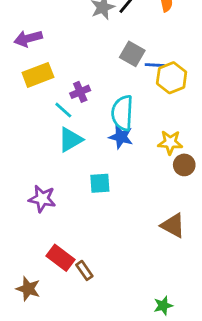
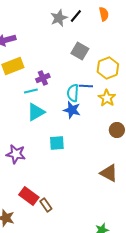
blue line: (155, 65) -> (86, 86), moved
cyan line: (63, 110) -> (31, 91), turned -56
cyan semicircle: (122, 113) -> (73, 93), size x0.7
yellow star: (170, 142) -> (107, 98), moved, turned 30

